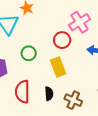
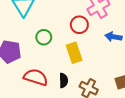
red semicircle: (22, 92) -> (36, 77), turned 105

